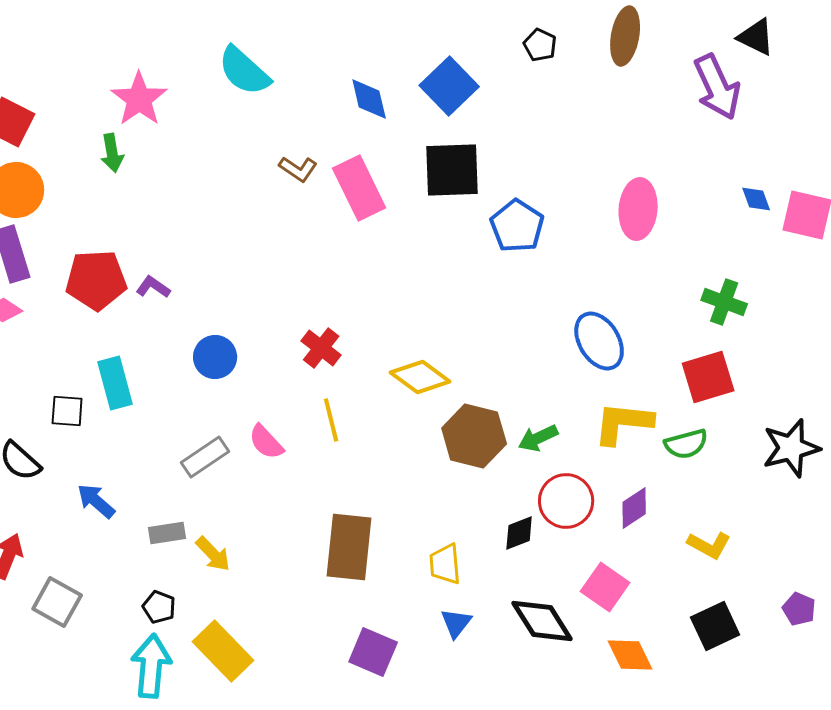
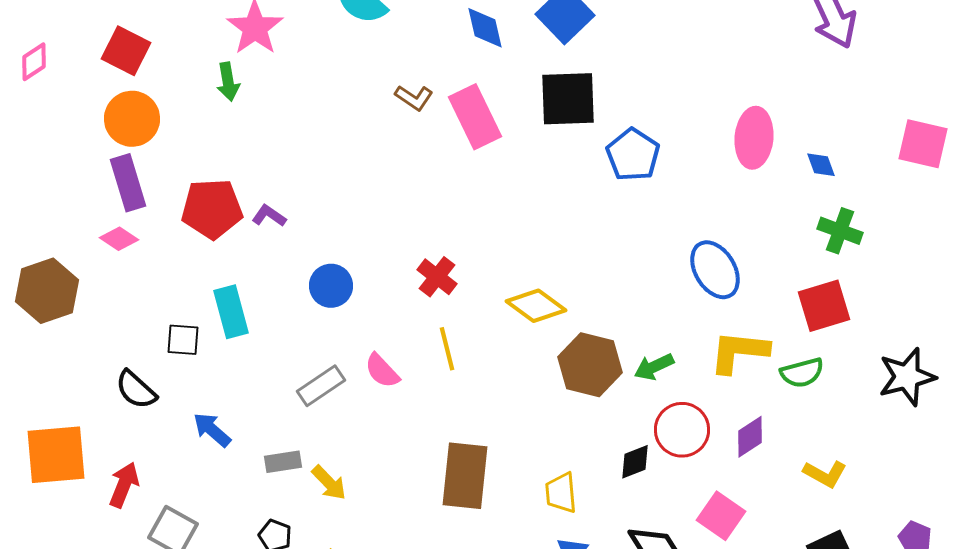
blue diamond: (756, 199) -> (821, 165), moved

